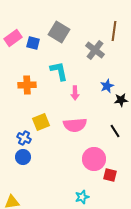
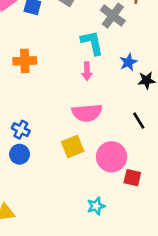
cyan L-shape: (59, 71) -> (92, 43), moved
yellow square: (41, 122) -> (73, 146), moved

